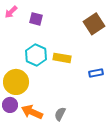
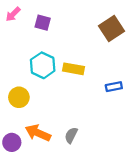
yellow circle: (16, 82) -> (19, 97), size x0.7
purple circle: (10, 105) -> (12, 142), moved

